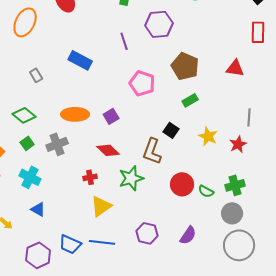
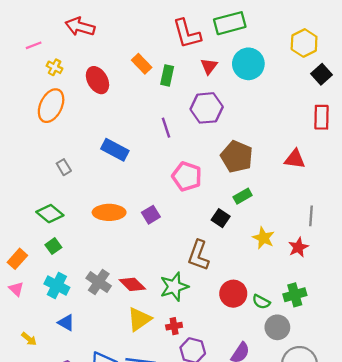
black square: (171, 130) -> (221, 218), moved
gray cross: (57, 144) -> (99, 282), moved, turned -35
red diamond: (108, 150) -> (132, 284), moved
red cross: (90, 177) -> (174, 326), moved
gray circle: (232, 213) -> (277, 327), moved

